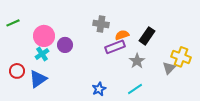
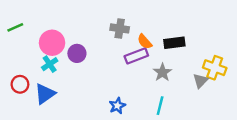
orange semicircle: (122, 35) -> (145, 42), turned -112
black rectangle: (147, 36) -> (174, 43), turned 48
cyan line: (135, 89) -> (160, 106), turned -42

